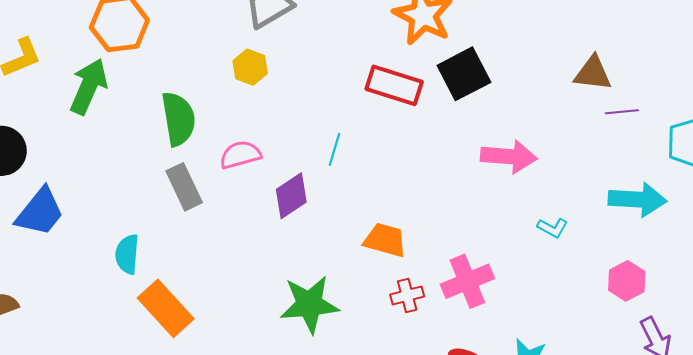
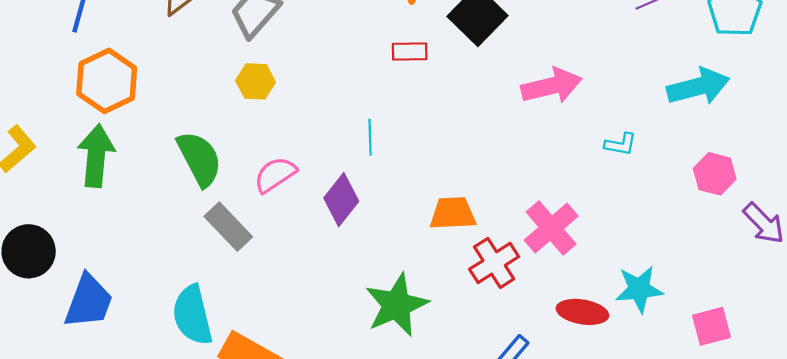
red rectangle: (394, 85) -> (410, 51), size x0.6
cyan semicircle: (127, 254) -> (192, 315), size x1.4
red cross: (407, 295) -> (494, 263), size x1.4

